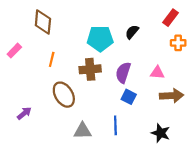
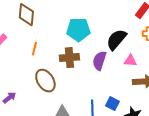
black semicircle: (132, 32) -> (116, 40), moved, size x1.6
blue square: (129, 97) -> (112, 104), moved

